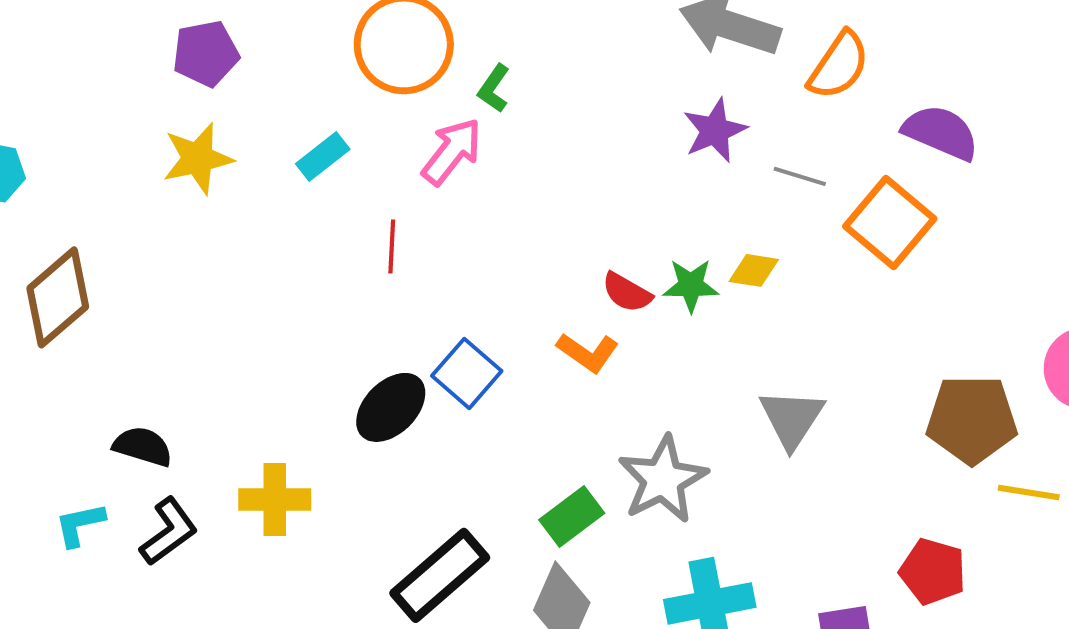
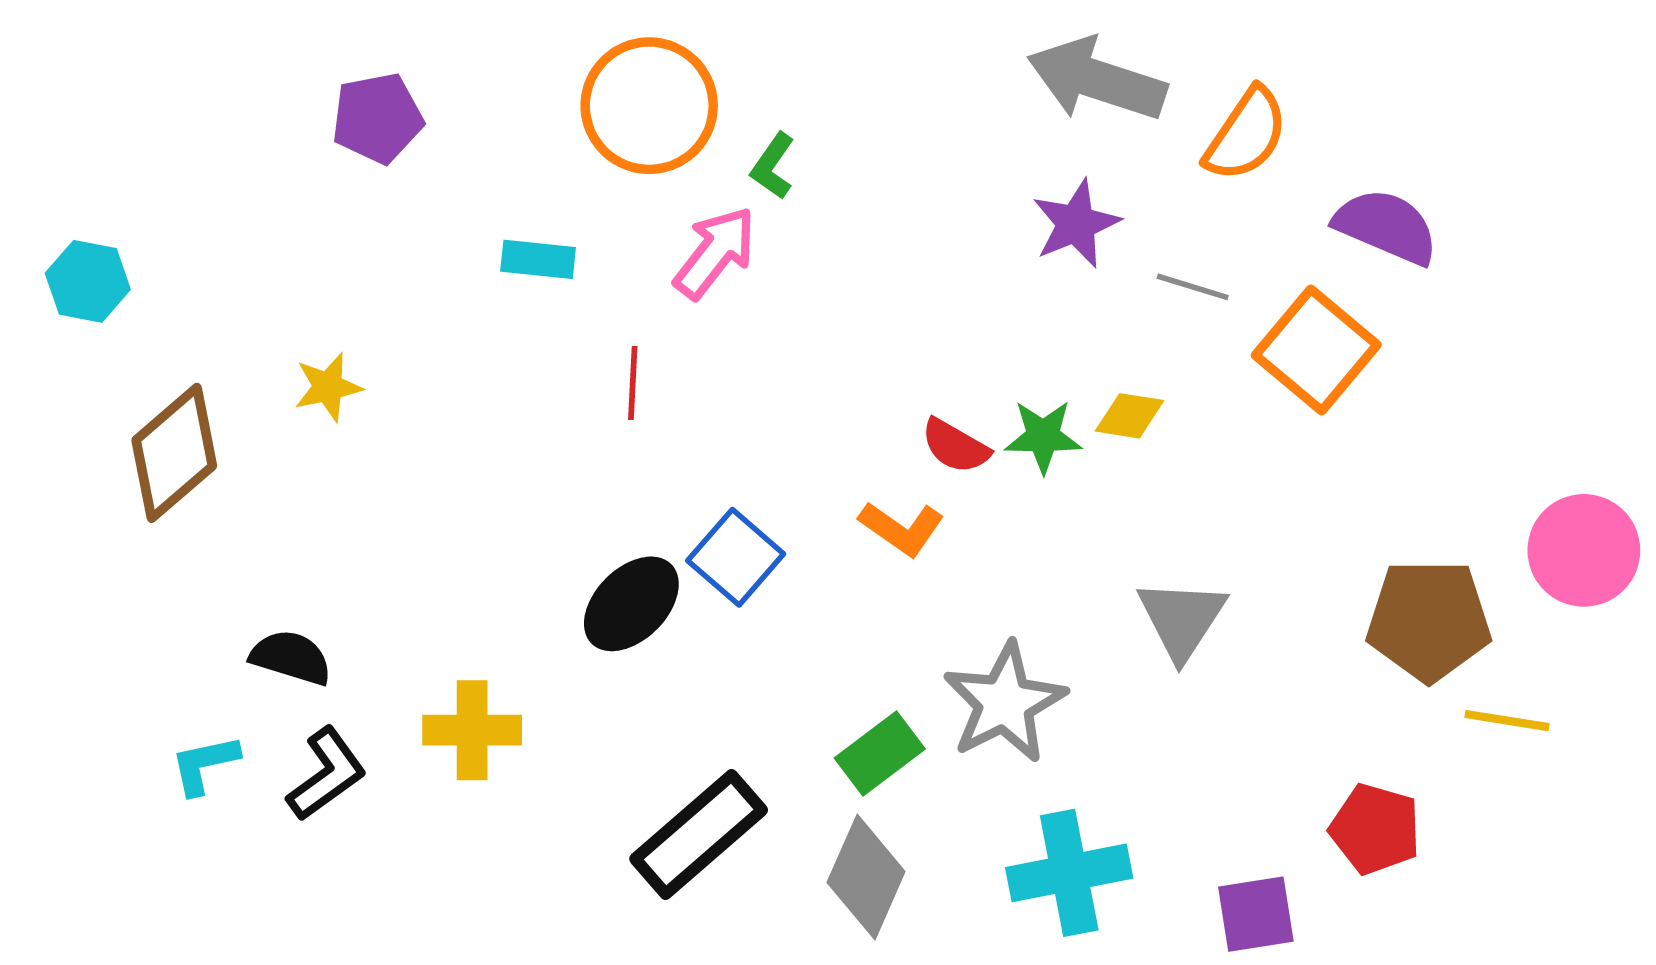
cyan rectangle: (323, 156) -> (538, 259), turned 44
yellow star: (198, 158) -> (328, 387), moved, size x0.7

